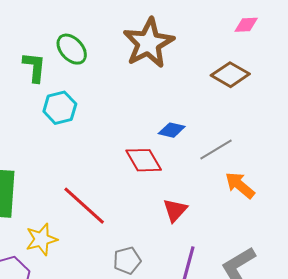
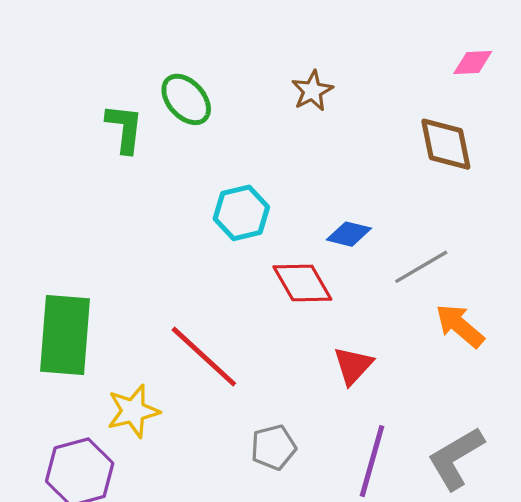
brown star: (148, 43) -> (312, 91), size x0.5
brown diamond: (230, 75) -> (446, 144), turned 48
cyan hexagon: (60, 108) -> (241, 213), moved

